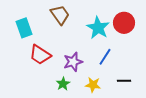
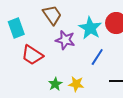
purple star: (73, 62) -> (65, 40), moved, turned 30
yellow star: (93, 85) -> (76, 84), moved

